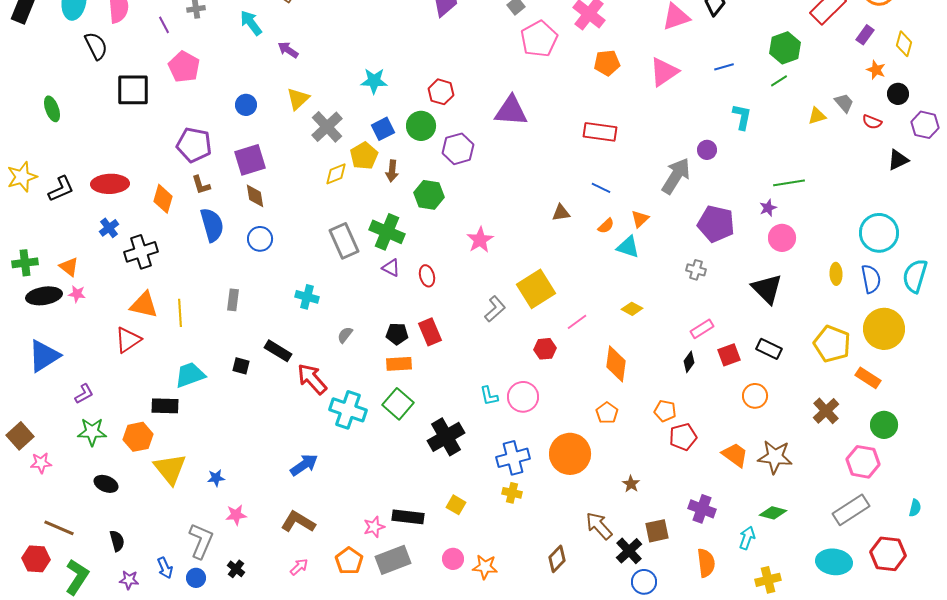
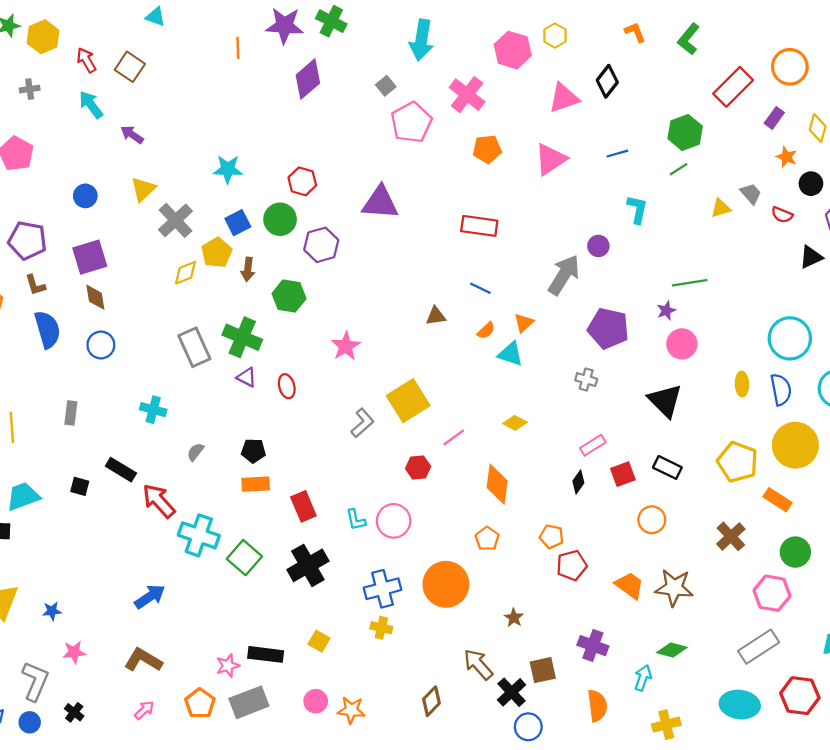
red rectangle: (430, 332) -> (303, 506), moved
green square: (398, 404) -> (244, 558), moved

